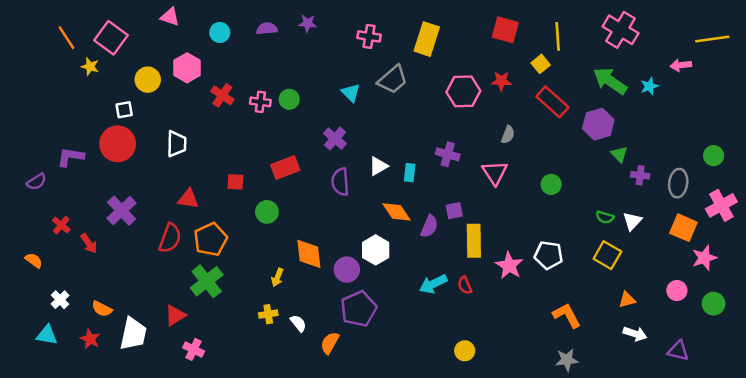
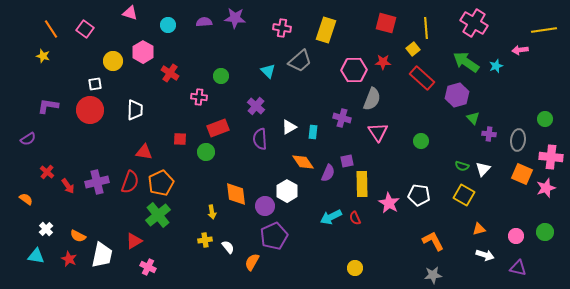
purple star: (308, 23) -> (235, 18), size x1.5
pink square: (111, 38) -> (85, 29), size x0.7
yellow star: (90, 67) -> (43, 56), moved
pink cross: (260, 102) -> (199, 97), moved
gray semicircle: (508, 135) -> (372, 99), moved, size x1.6
purple L-shape: (70, 157) -> (48, 106), moved
pink cross: (721, 205) -> (551, 157), turned 35
purple cross: (122, 211) -> (97, 182), moved, turned 30
green circle: (267, 212) -> (206, 152), moved
pink star: (704, 258) -> (546, 188), moved
yellow arrow: (277, 277) -> (212, 212), turned -32
pink circle: (677, 291) -> (516, 236), moved

